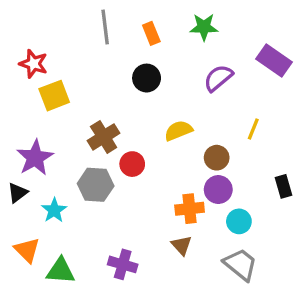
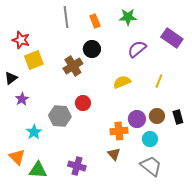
yellow semicircle: (178, 131) -> (122, 82), moved
brown cross: (104, 137) -> (73, 66), moved
purple star: (35, 158) -> (22, 99), size x0.6
brown circle: (217, 158) -> (157, 116), moved
black triangle: (18, 193) -> (11, 78), moved

